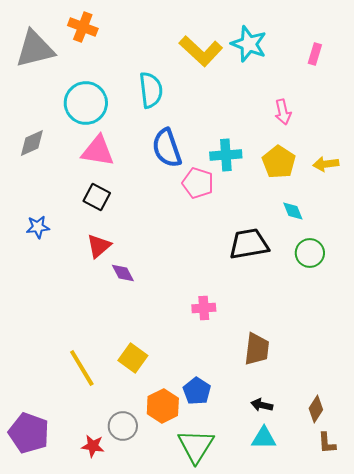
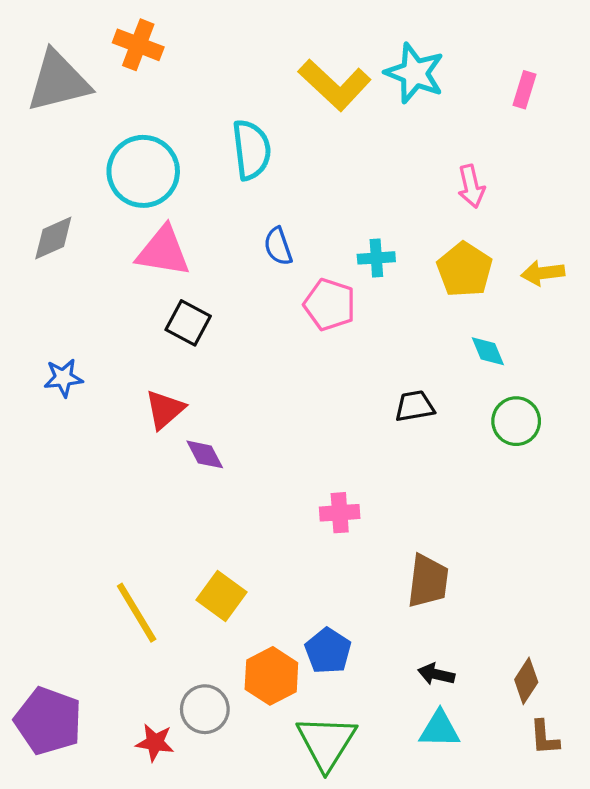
blue semicircle: (167, 148) -> (278, 246), size x0.6
cyan cross: (226, 155) -> (376, 258), size x0.7
black square: (97, 197) -> (188, 323), moved
black trapezoid: (249, 244) -> (415, 406), size x0.6

